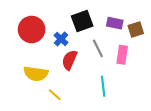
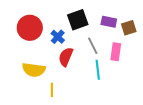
cyan line: (103, 86) -> (98, 70), moved
yellow line: (55, 95) -> (52, 90), turned 48

